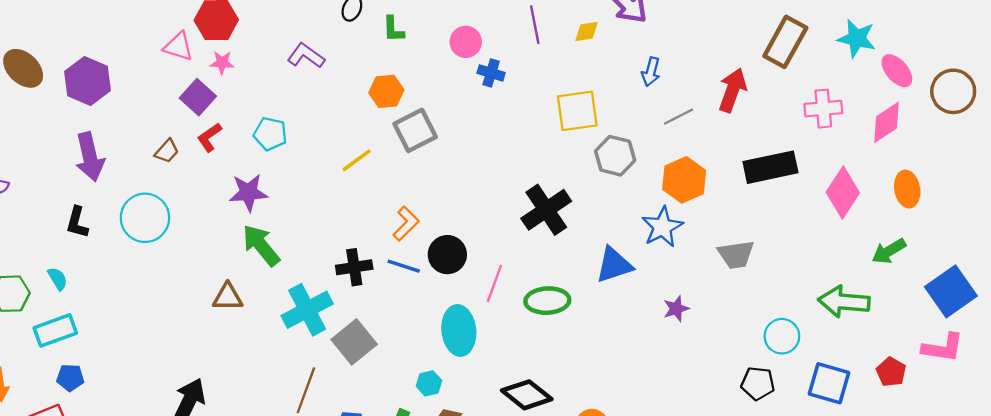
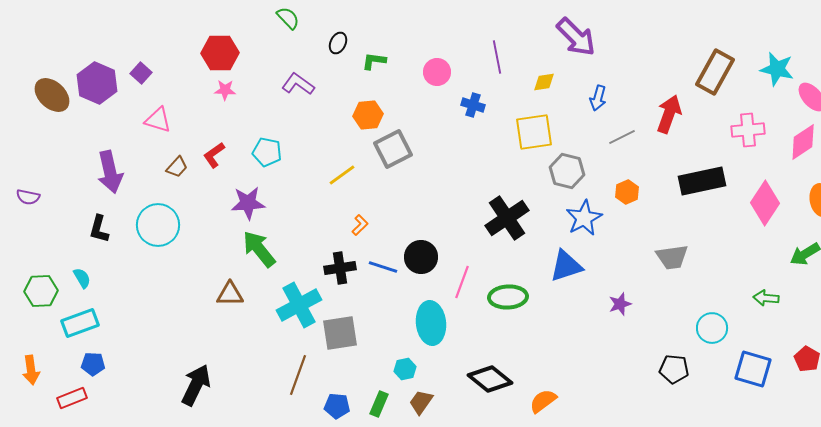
green L-shape: (393, 29) -> (374, 61), turned 100
yellow diamond: (586, 32) -> (544, 82), moved
pink triangle: (178, 46) -> (158, 120), moved
blue cross: (491, 73) -> (473, 105), moved
purple hexagon: (87, 81) -> (97, 83), moved
purple square: (198, 97) -> (141, 73), moved, size x0.7
orange hexagon: (684, 180) -> (627, 192), size x0.6
orange L-shape: (406, 224) -> (360, 225), moved, size x0.7
blue star: (662, 227) -> (584, 218), moved
green arrow: (844, 302) -> (766, 298), size x0.6
gray square: (354, 342) -> (340, 333), turned 30
black pentagon: (758, 383) -> (674, 369), moved

